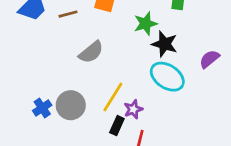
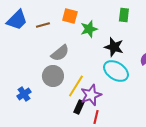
green star: (146, 24) -> (89, 29), moved
gray circle: (71, 105) -> (53, 76), moved
purple star: (133, 109) -> (91, 95), size x1.5

